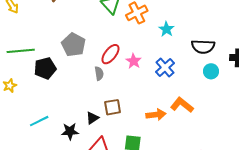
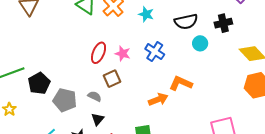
gray pentagon: (74, 45) -> (65, 100), moved
gray semicircle: (99, 73) -> (95, 96), moved, turned -40
brown square: (113, 107) -> (112, 79), moved

